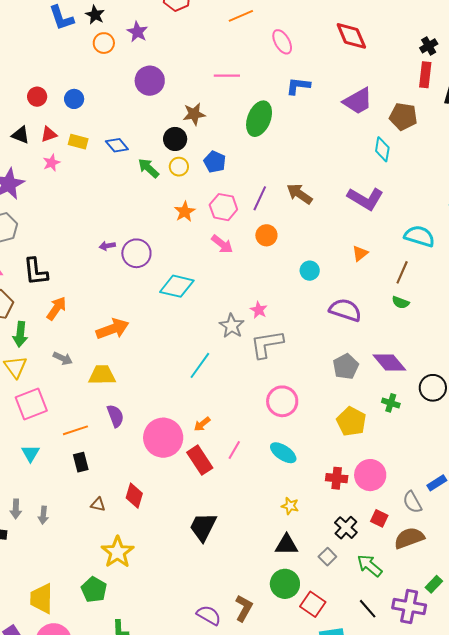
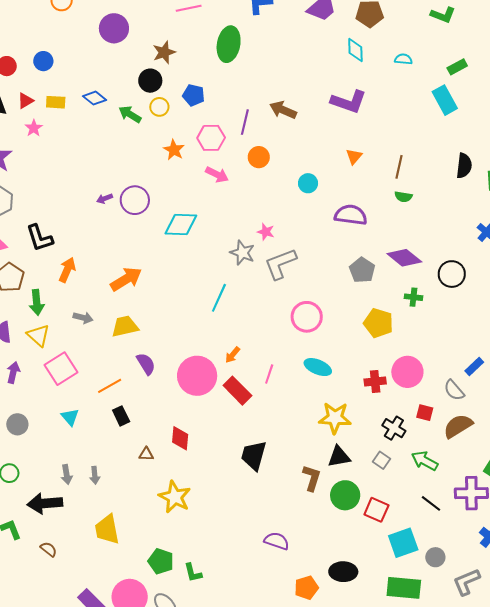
cyan semicircle: (419, 236) -> (403, 59), moved, size x0.6
yellow star: (290, 506) -> (335, 418), size x1.8
green pentagon: (94, 590) -> (161, 561), moved
yellow trapezoid: (42, 599) -> (107, 529), moved
brown L-shape: (244, 608) -> (312, 478), moved

